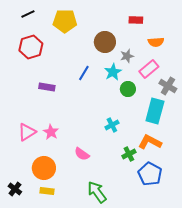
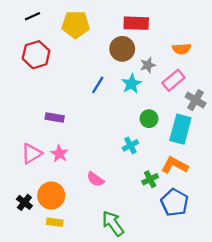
red rectangle: (136, 20) -> (136, 23), moved, size x1.5
purple rectangle: (47, 87) -> (55, 118), moved
green circle: (128, 89) -> (149, 119), moved
black cross: (15, 189) -> (24, 202), moved

